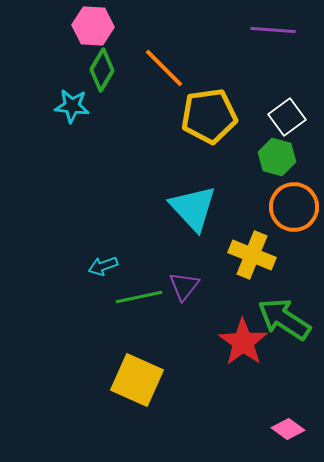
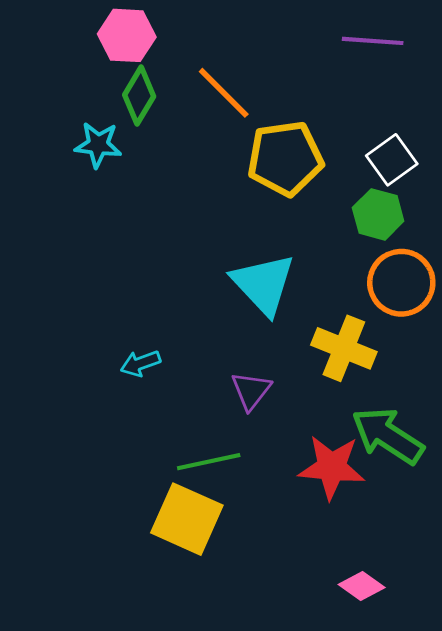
green line: (139, 297) -> (209, 462), moved
red star: (243, 342) -> (332, 467), turned -30
pink diamond: (288, 429) -> (362, 586), moved

